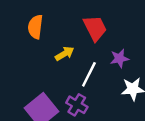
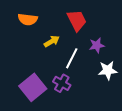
orange semicircle: (35, 27) -> (28, 19), turned -90

